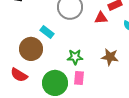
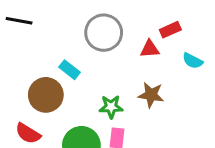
brown star: (110, 57) -> (151, 95), moved

